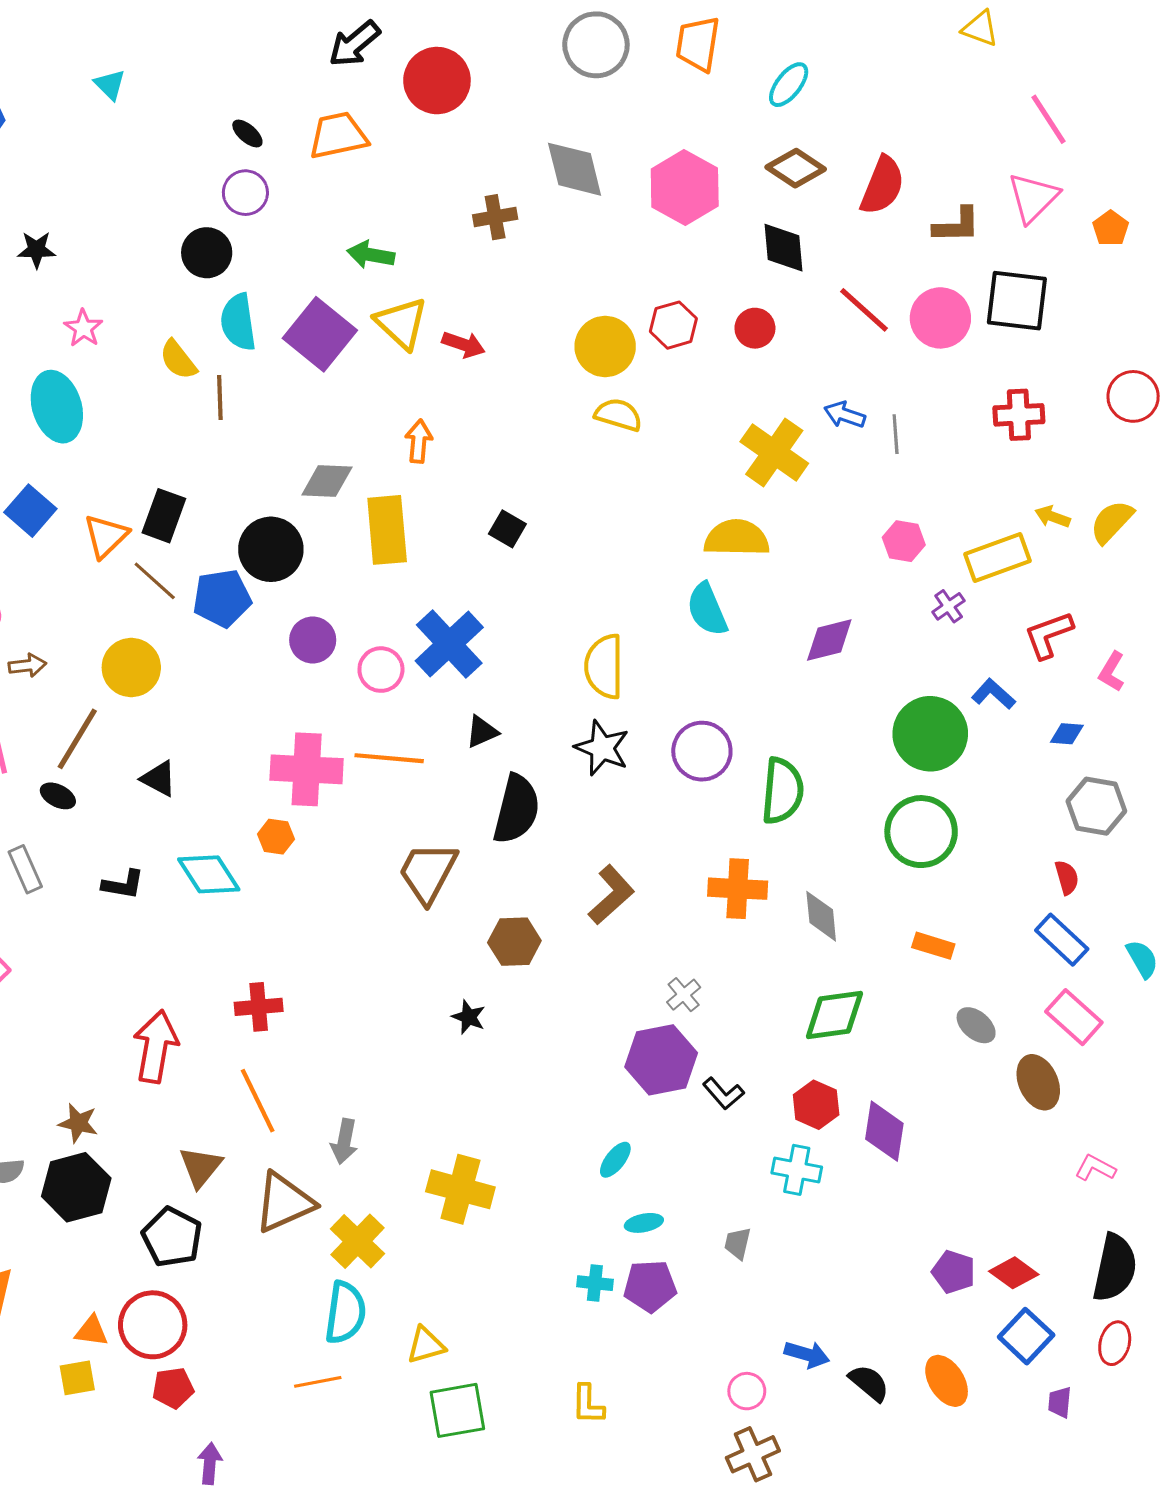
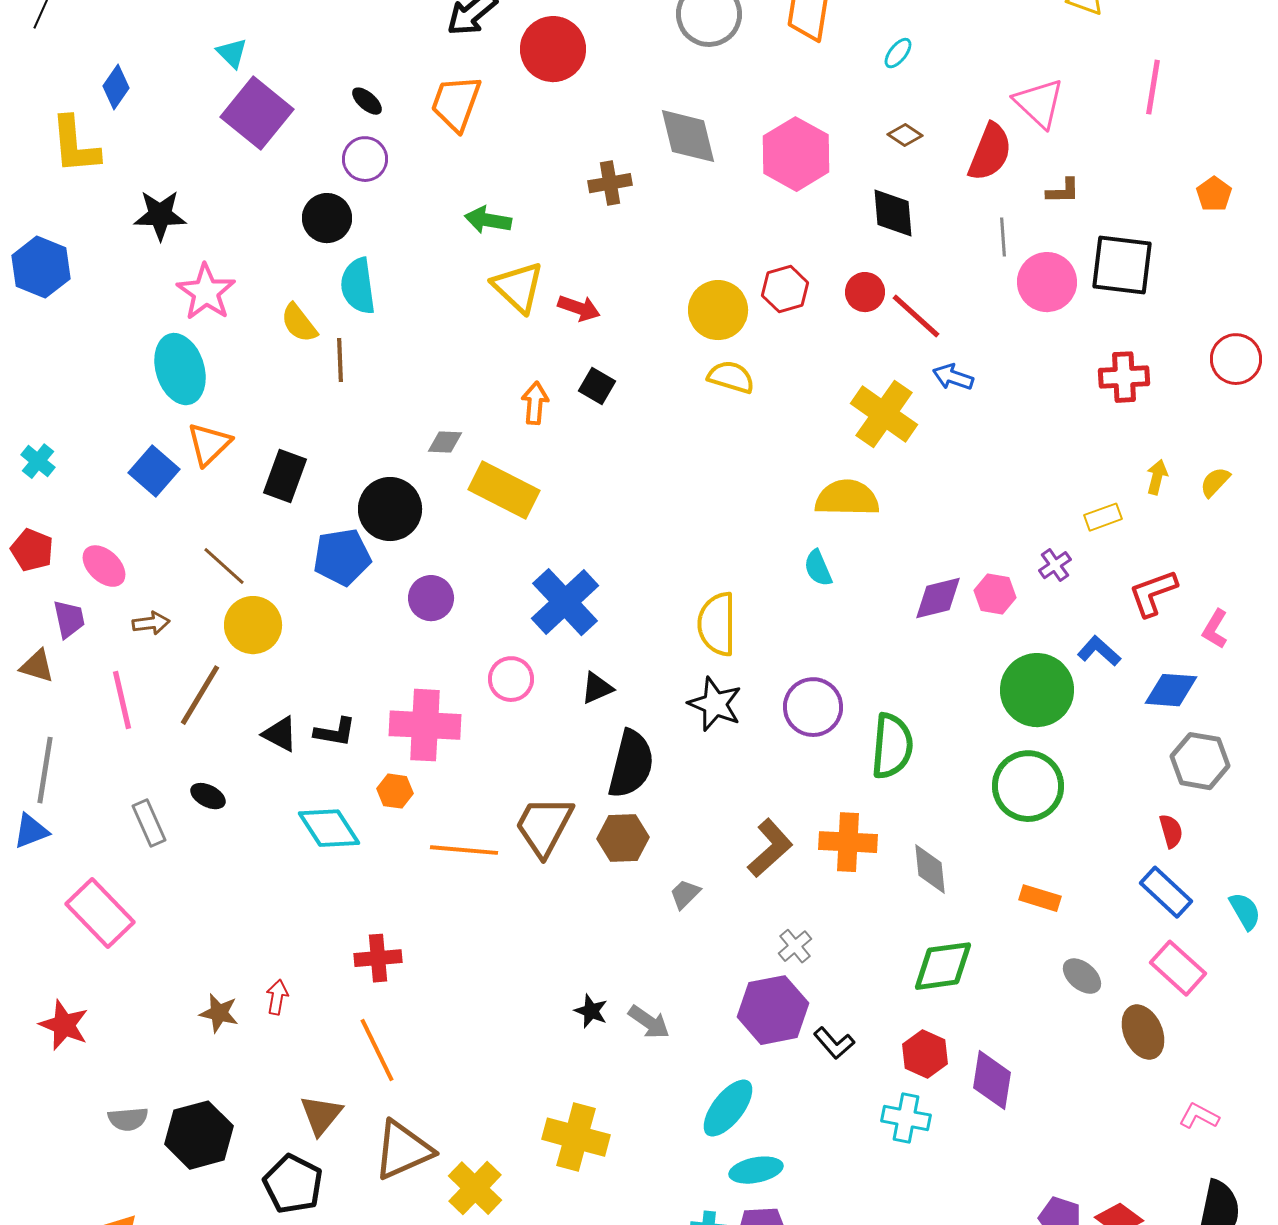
cyan ellipse: (789, 85) -> (898, 53), size x0.7
pink line: (1048, 119) -> (1153, 87), turned 42
orange trapezoid: (338, 136) -> (456, 103), turned -58
brown diamond: (796, 168) -> (905, 135), size x0.6
pink triangle: (1033, 198) -> (1039, 103), moved, turned -32
brown L-shape: (957, 225) -> (1063, 191), size x0.7
black star: (36, 250) -> (160, 215), size x1.4
red line: (864, 310) -> (916, 316), moved
pink star: (83, 328) -> (206, 292), size x1.5
purple square: (320, 334) -> (257, 113), moved
gray line: (896, 434) -> (1003, 237), moved
gray diamond: (327, 481) -> (445, 442), size x0.7
yellow arrow: (1053, 517) -> (1157, 477), turned 84
yellow semicircle: (1112, 522) -> (1215, 482), size x0.7
black square: (507, 529) -> (597, 386), moved
yellow rectangle: (387, 530) -> (504, 490), turned -58
orange triangle: (106, 536) -> (209, 444), moved
pink hexagon: (904, 541) -> (995, 594), moved
yellow rectangle: (998, 557) -> (1103, 517), size x0.6
brown line: (155, 581) -> (224, 566), moved
cyan semicircle: (707, 609) -> (818, 568), size x0.7
pink circle: (381, 670) -> (511, 679), moved
blue diamond: (1067, 734) -> (1171, 690), size x1.6
orange line: (389, 758) -> (464, 850), moved
black ellipse: (58, 796) -> (208, 796), moved
black L-shape: (123, 885) -> (335, 732), moved
brown L-shape: (611, 895) -> (770, 848), moved
brown hexagon: (514, 942) -> (623, 838), moved
black star: (469, 1017) -> (591, 1011), moved
red arrow: (156, 1047) -> (277, 997), size x0.5
brown star: (78, 1123) -> (219, 1013), moved
gray arrow: (344, 1141) -> (649, 1022), moved, turned -66
cyan ellipse: (615, 1160) -> (728, 1108), size x1.6
cyan ellipse: (644, 1223) -> (756, 1170), size x1.4
gray trapezoid: (738, 1243) -> (685, 894), moved, turned 32

